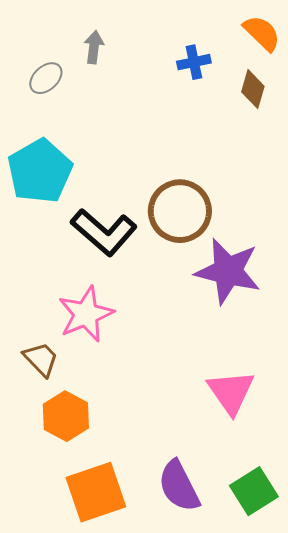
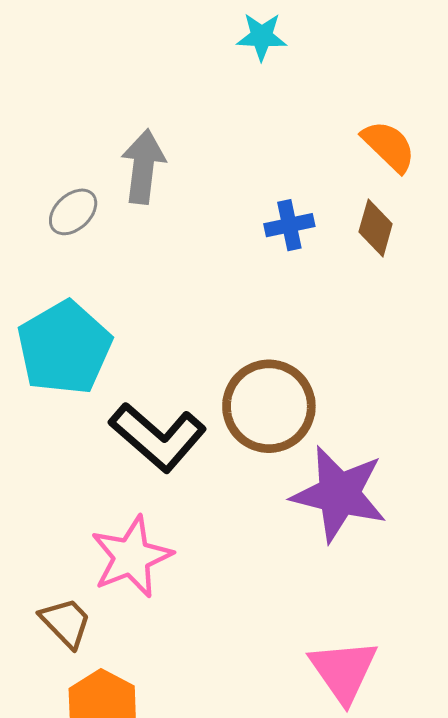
gray arrow: (94, 47) -> (143, 167), size x1.5
blue cross: (194, 62) -> (289, 225), moved

